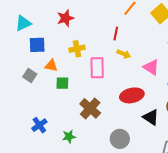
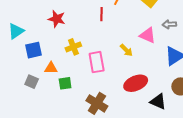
red star: (65, 18) -> (57, 19), turned -30
red line: (116, 34) -> (101, 14), moved
yellow arrow: (124, 54) -> (126, 50), moved, turned 32
pink triangle: (151, 67) -> (148, 35), moved

